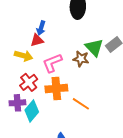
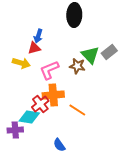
red cross: (29, 82) -> (40, 104), moved
purple cross: (17, 103) -> (15, 130), moved
cyan diamond: (32, 111) -> (29, 117), turned 60

